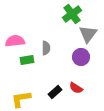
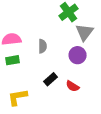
green rectangle: (27, 60) -> (13, 60), moved
black rectangle: (55, 92) -> (51, 79), moved

